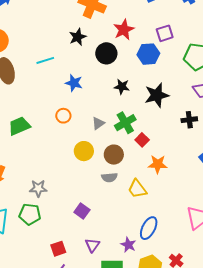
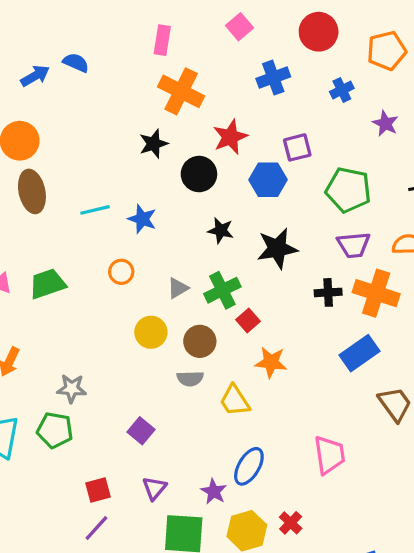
cyan line: (45, 60) -> (95, 210), moved

